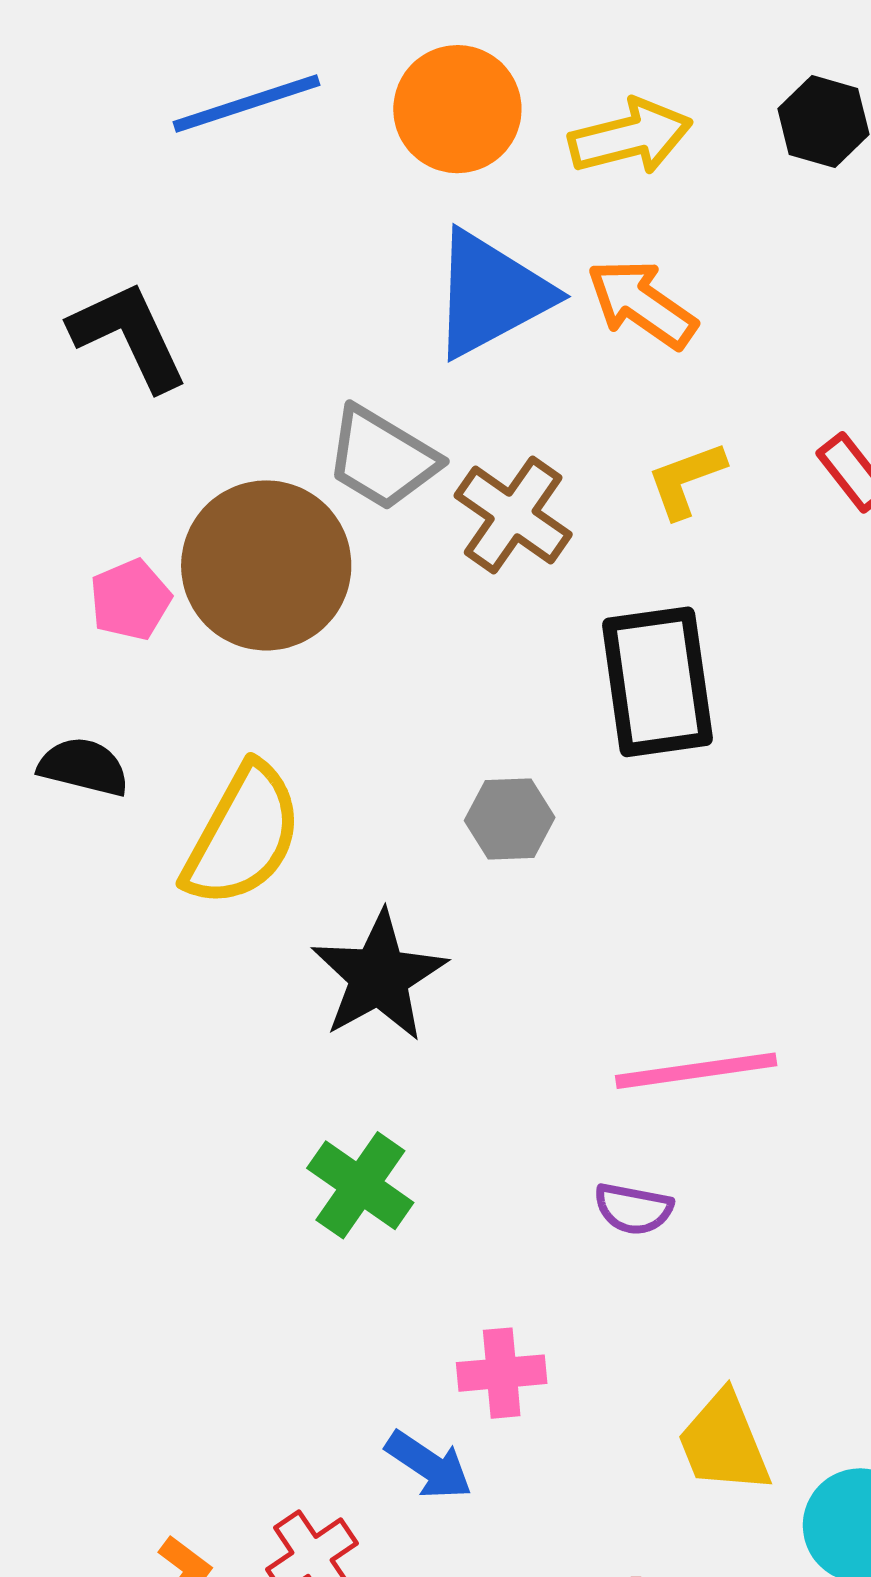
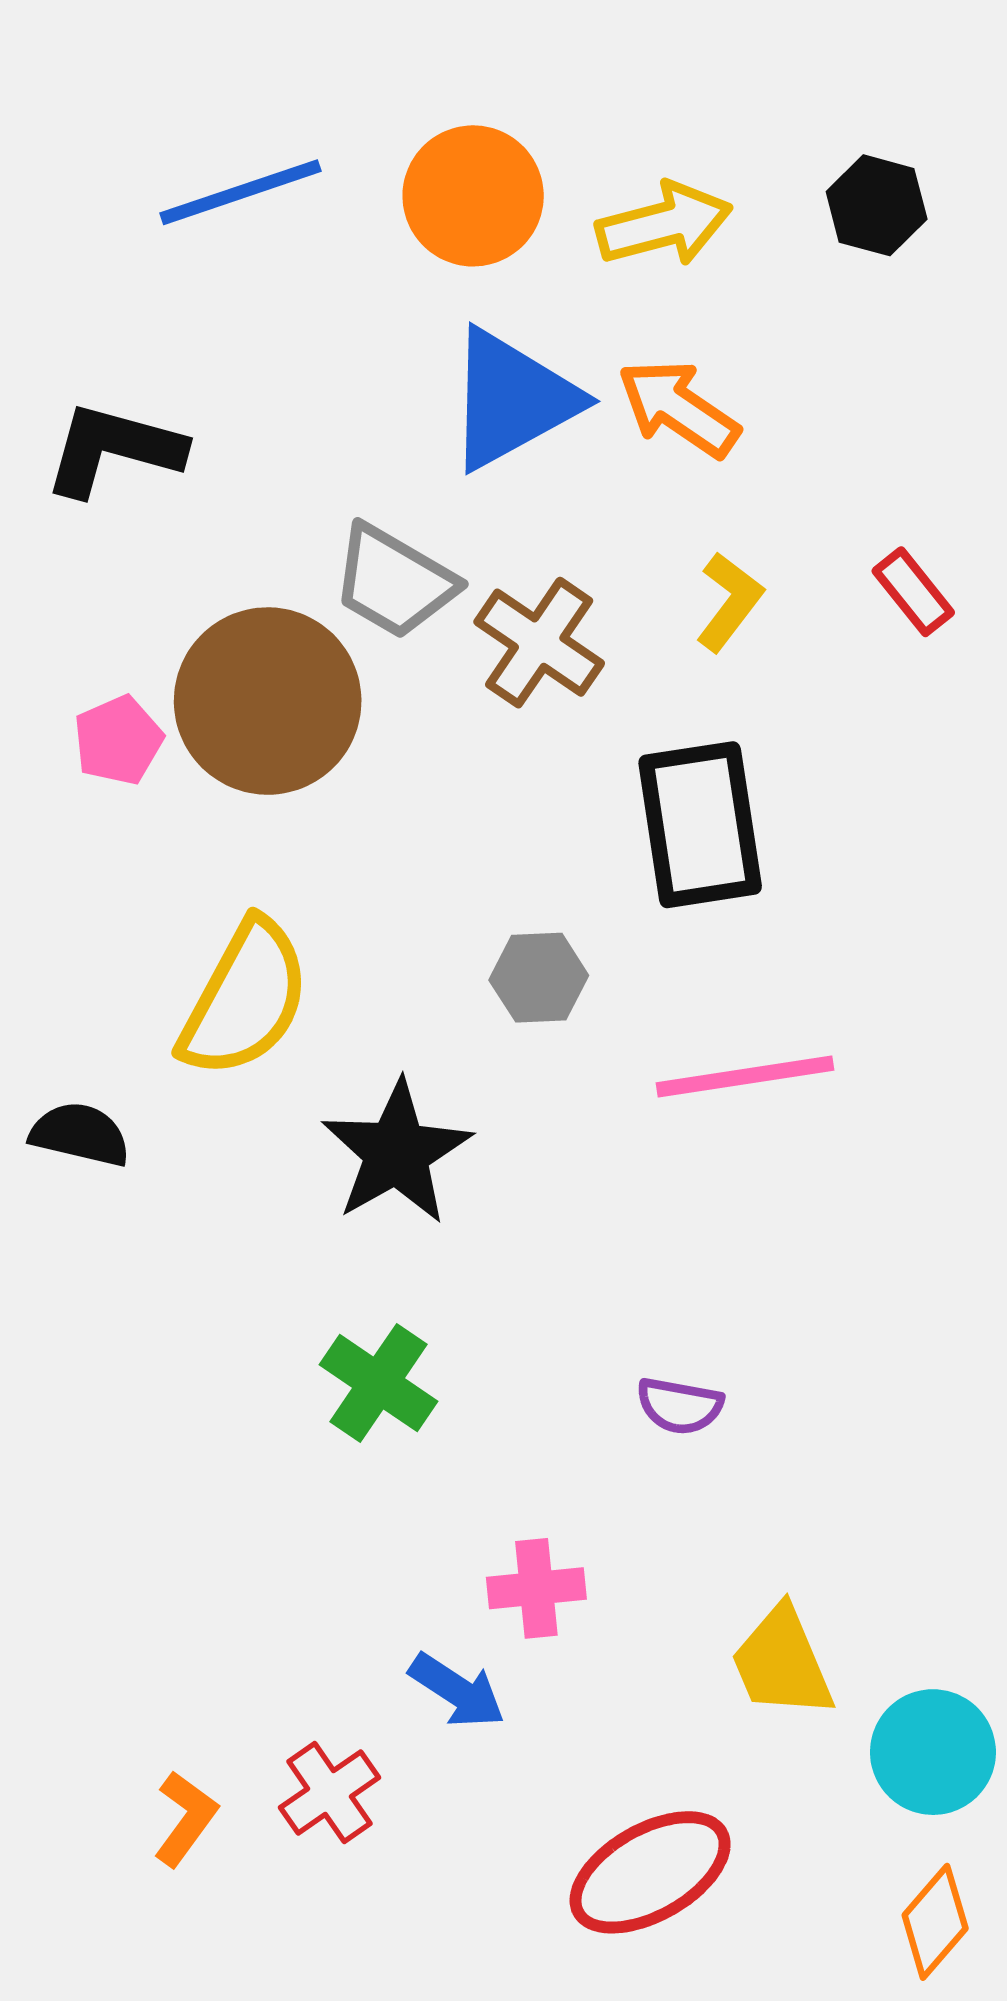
black L-shape: (129, 336) -> (114, 449), turned -49
yellow L-shape: (686, 480) -> (729, 602), turned 148
black semicircle: (84, 767) -> (80, 1134), moved
pink line: (696, 1071) -> (745, 1077), moved

